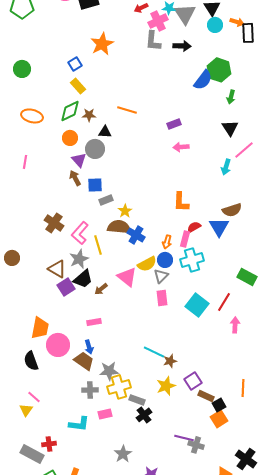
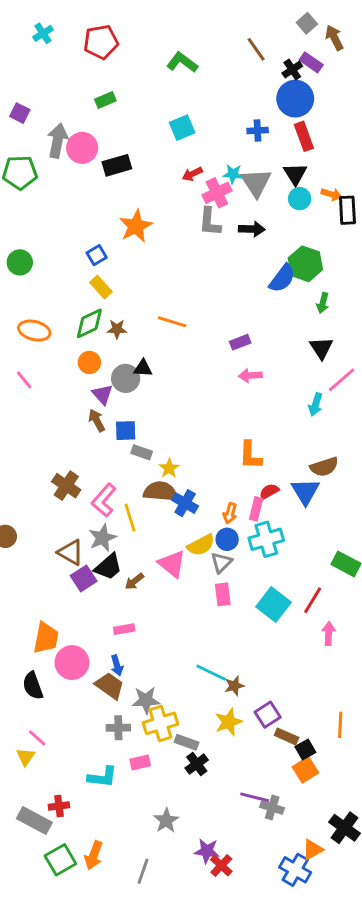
black triangle: (105, 132) -> (143, 368), moved
pink line: (25, 162) -> (24, 380), moved, turned -48
gray rectangle: (106, 200) -> (142, 452), turned 40

